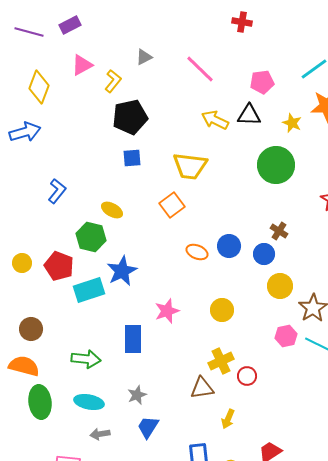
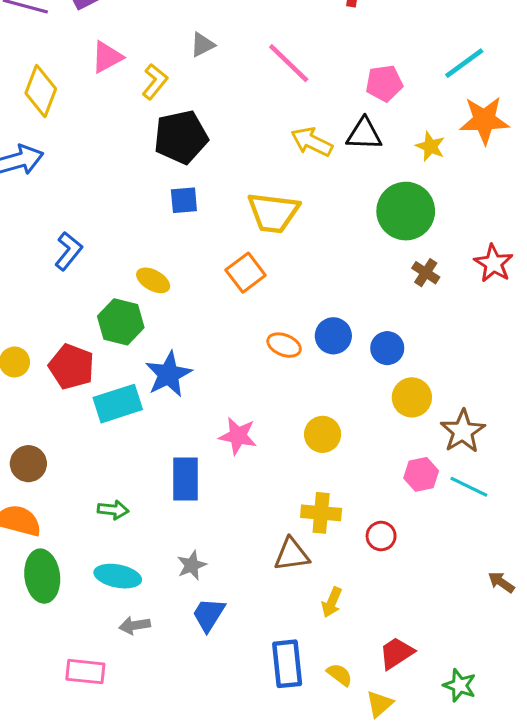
brown cross: (279, 231) -> (426, 273), moved
pink star: (167, 311) -> (238, 436), turned 30
green arrow: (86, 359) -> (113, 510), size x0.7
yellow cross: (221, 361) -> (321, 513), turned 30
red circle: (247, 376) -> (381, 536), moved

